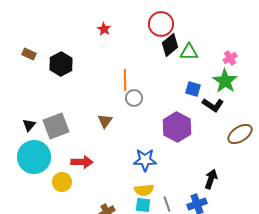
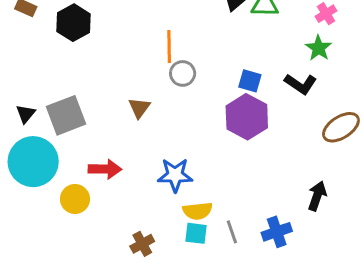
green star: (225, 81) -> (319, 48), size x0.7
blue square: (193, 89) -> (250, 81), moved
blue star: (145, 160) -> (175, 175), moved
black arrow: (211, 179) -> (317, 196), moved

